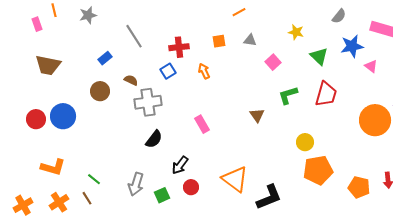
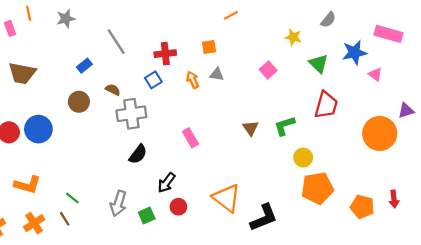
gray semicircle: (339, 16) -> (328, 20), moved
gray triangle: (250, 40) -> (217, 74), moved
green L-shape: (288, 95) -> (285, 126), moved

